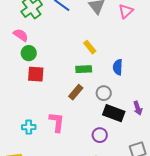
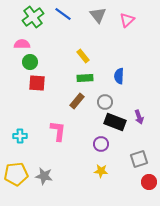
pink semicircle: (21, 35) -> (22, 44), turned -35
yellow rectangle: (90, 47) -> (83, 56), moved
cyan cross: (29, 127) -> (20, 136), moved

